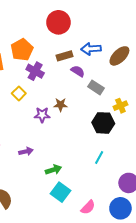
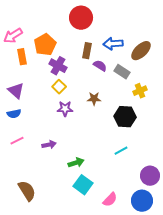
brown rectangle: (65, 56) -> (87, 51), turned -63
gray rectangle: (96, 87) -> (122, 72), moved
yellow square: (19, 93) -> (59, 87), moved
brown star: (61, 105) -> (94, 99), moved
yellow cross: (120, 106) -> (140, 91), moved
cyan line: (99, 158) -> (121, 151), turned 32

